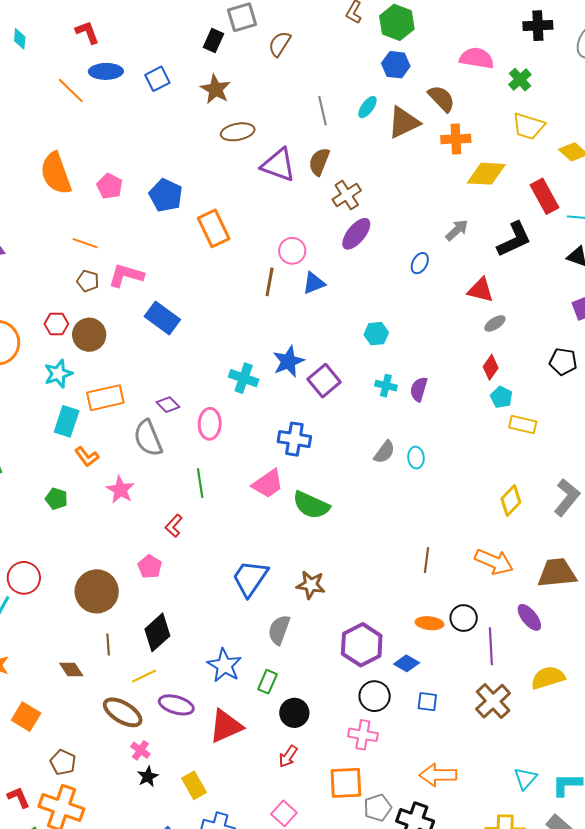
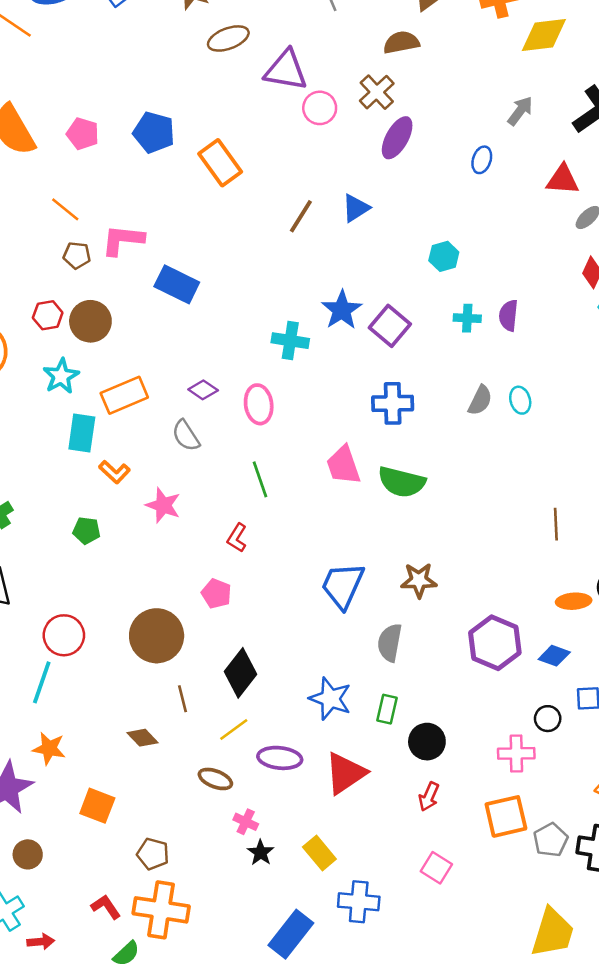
brown semicircle: (319, 162) -> (401, 42), moved, turned 68
orange line: (85, 243) -> (65, 209), turned 30
pink circle: (292, 251) -> (320, 108), moved
brown line: (270, 282) -> (301, 216), turned 32
gray semicircle: (148, 438) -> (186, 436), size x0.7
blue cross: (294, 439) -> (393, 403), moved
pink trapezoid: (268, 484) -> (343, 465), turned 116
black circle: (375, 696) -> (548, 719), moved, size x0.7
brown ellipse: (123, 712) -> (215, 779), size x0.7

